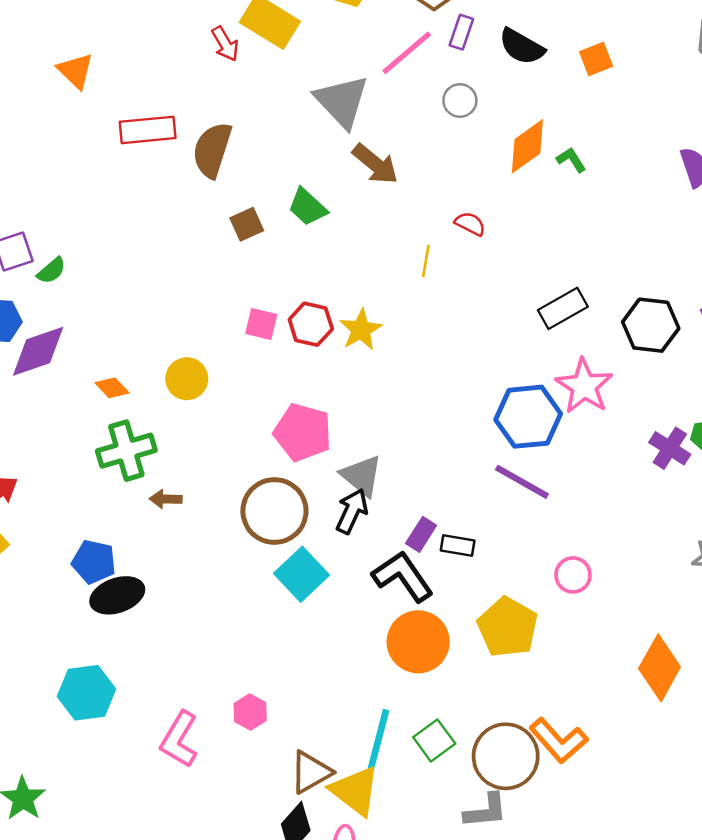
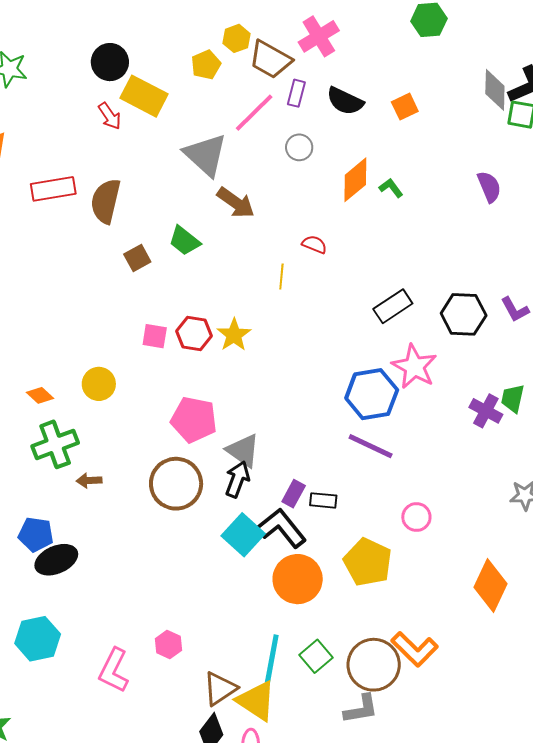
cyan square: (302, 574) -> (243, 535), moved

